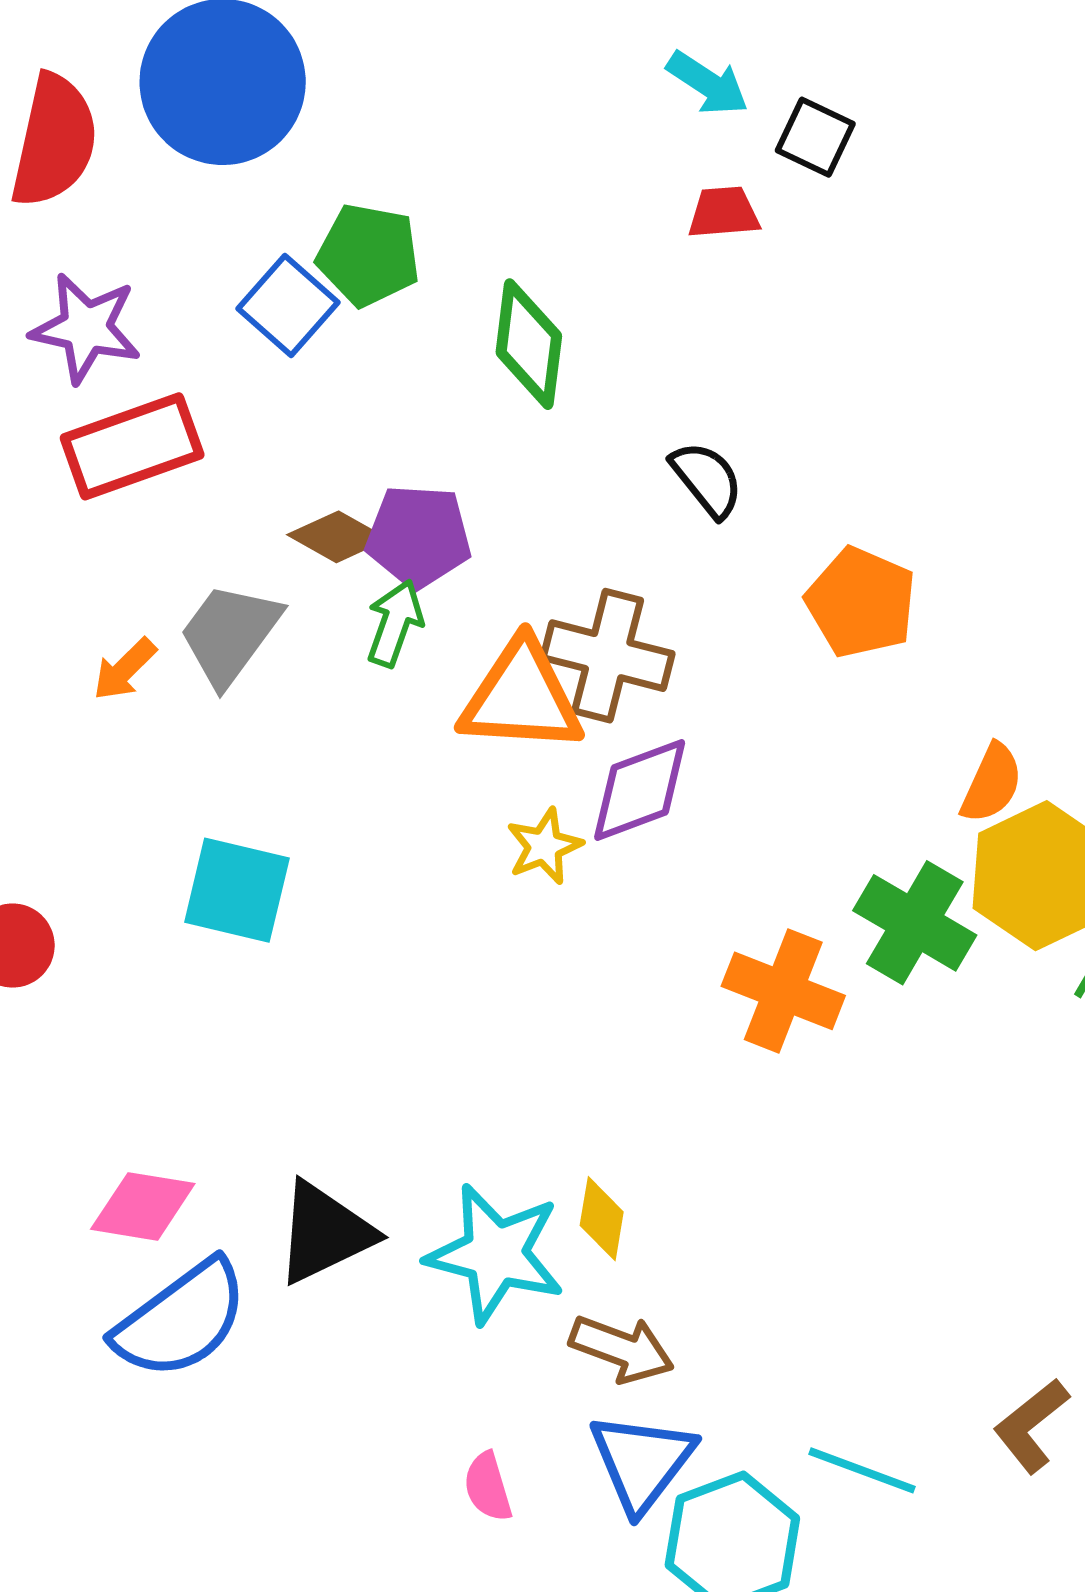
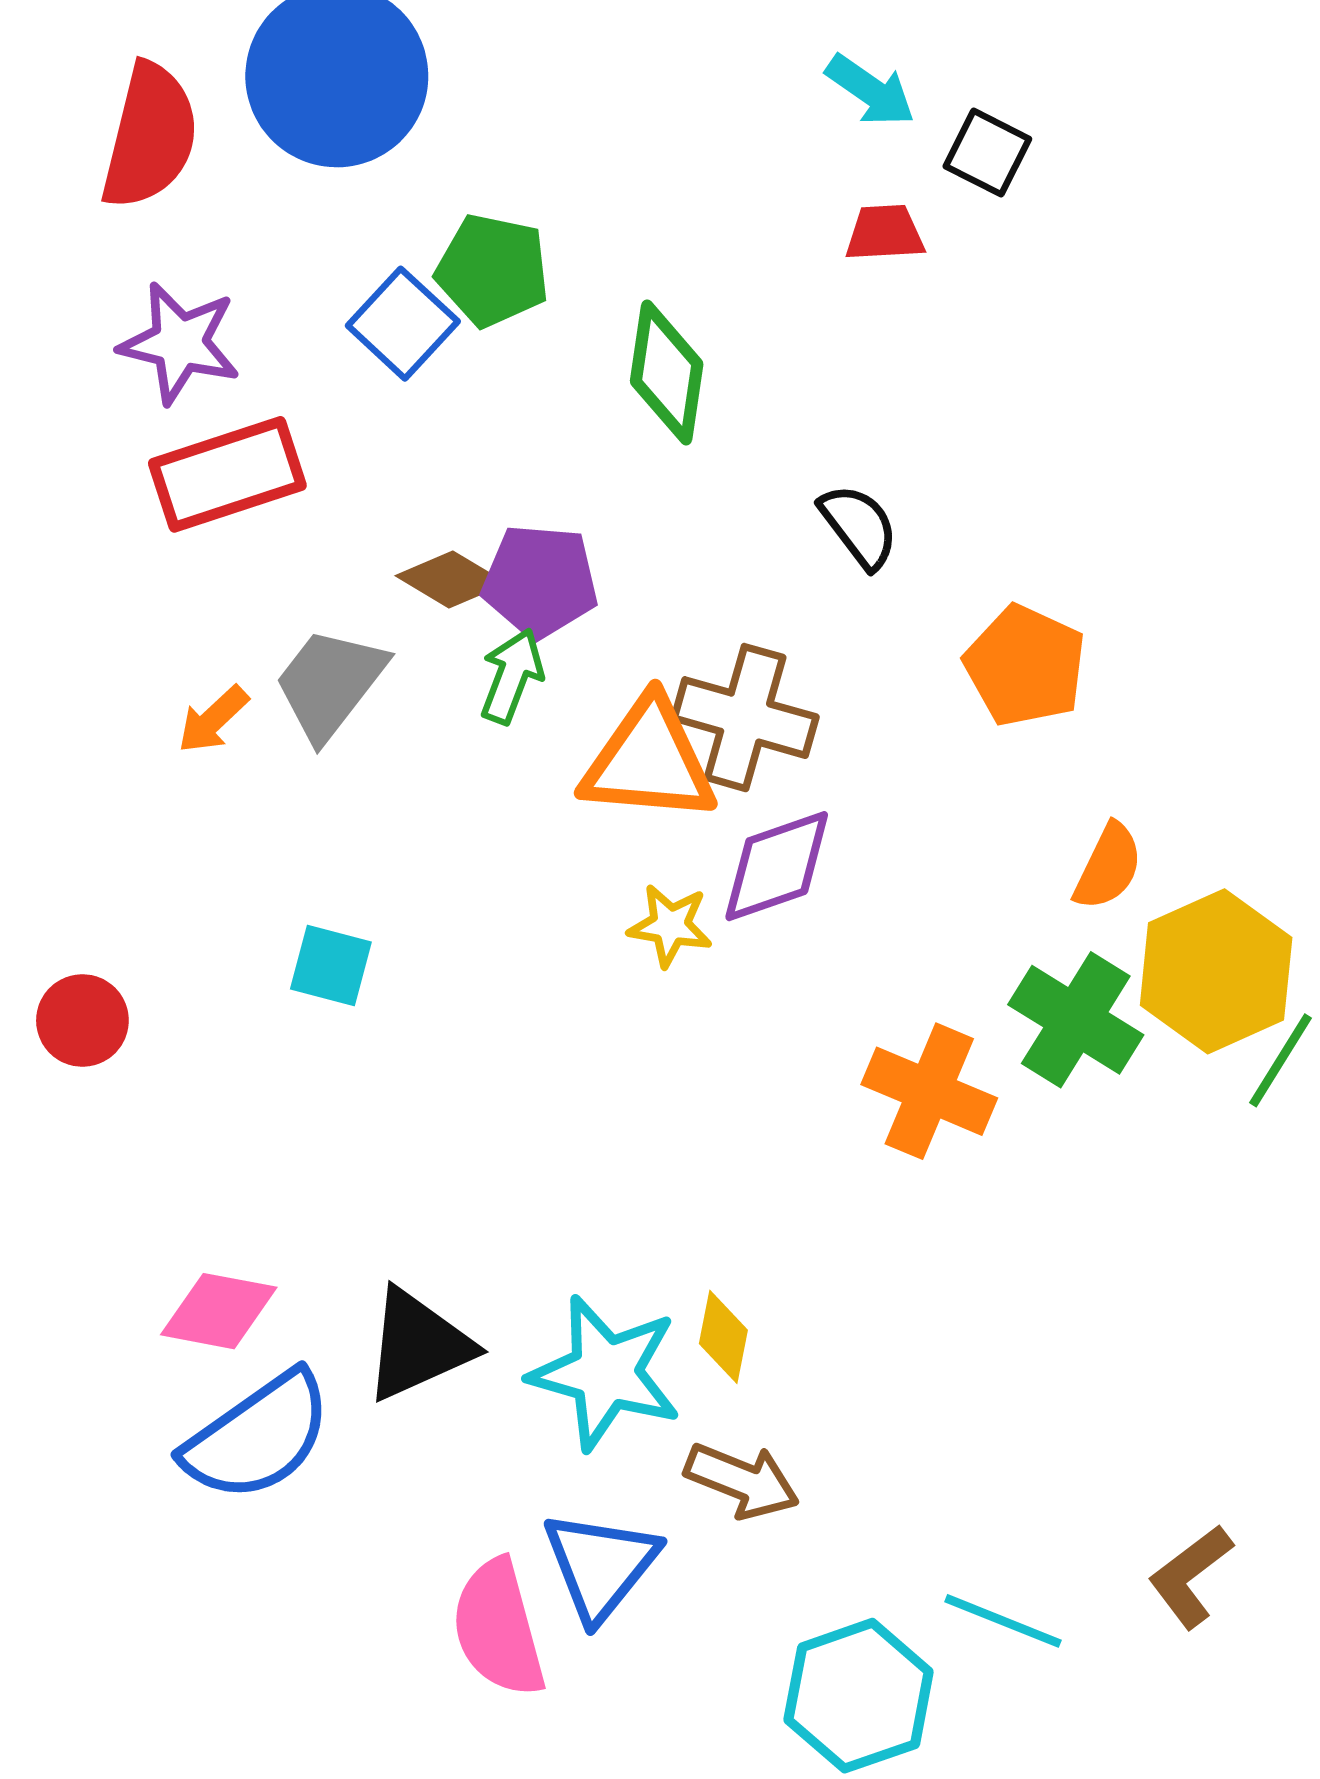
orange semicircle: (992, 783) -> (1108, 867), moved
yellow star: (544, 846) -> (670, 926), turned 30
cyan square: (237, 890) -> (331, 966), size x0.7
blue triangle: (642, 1462) -> (601, 1565), moved
pink semicircle: (488, 1487) -> (498, 1628), moved, size x1.8

